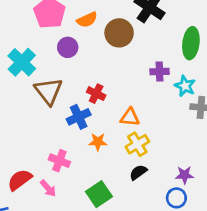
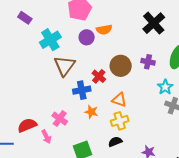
orange semicircle: (87, 20) -> (104, 30), moved
brown circle: (119, 33) -> (121, 66), moved
purple cross: (160, 72) -> (148, 62), moved

